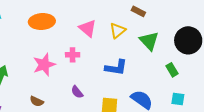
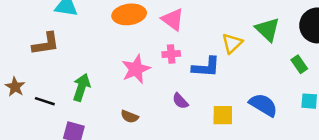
pink triangle: (88, 28) -> (173, 20), moved
yellow triangle: (118, 31) -> (232, 43), moved
blue L-shape: (116, 68) -> (206, 67), moved

